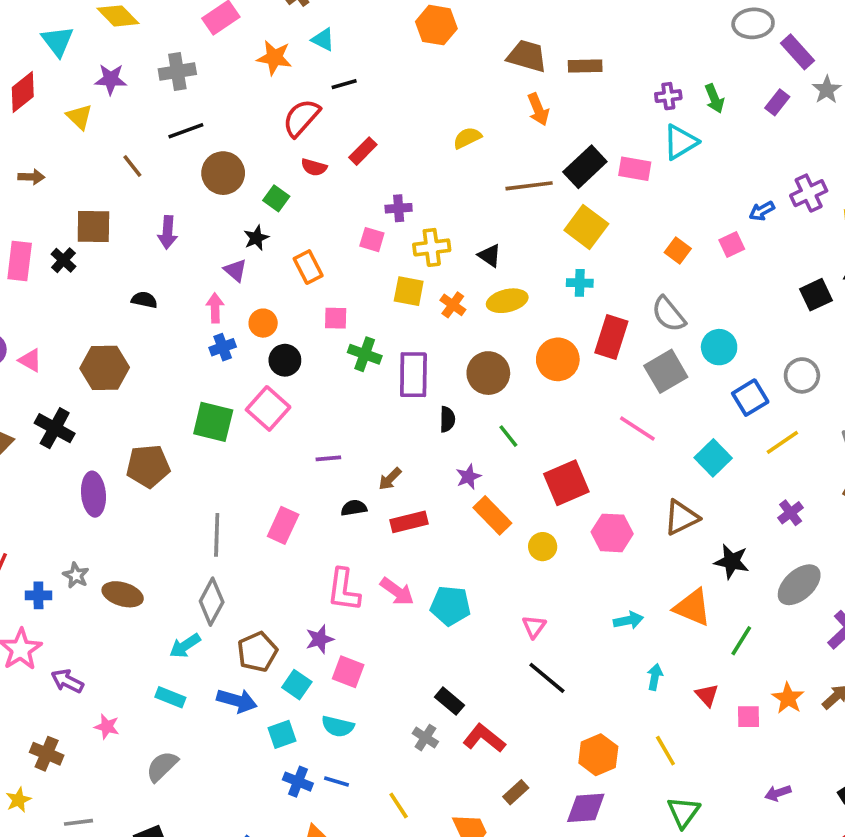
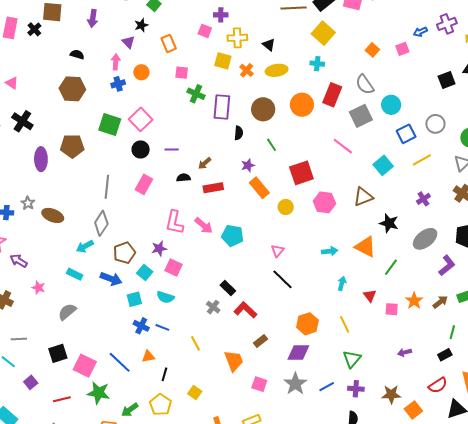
black circle: (285, 360) -> (141, 149), moved
brown hexagon: (105, 368) -> (72, 89), moved

